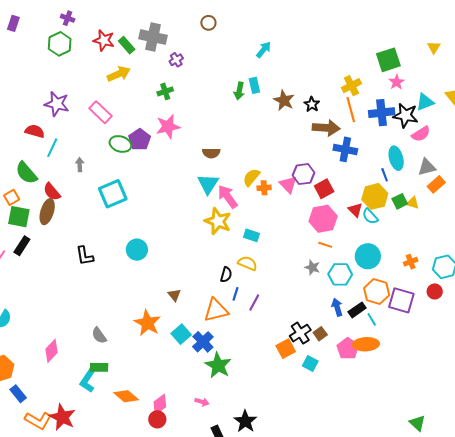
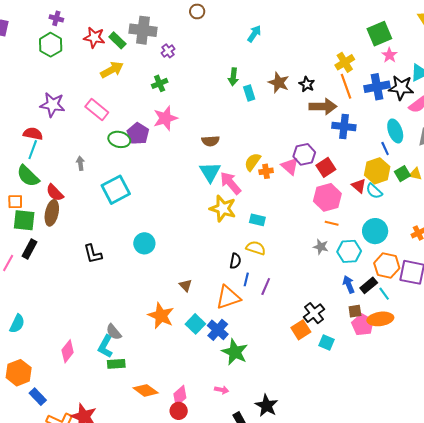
cyan rectangle: (254, 85) -> (249, 93), moved
cyan line: (52, 148) -> (33, 150), moved
orange square: (12, 197) -> (15, 202), turned 35
brown square: (320, 334) -> (355, 311), moved, turned 32
cyan L-shape: (88, 381) -> (105, 346), moved

